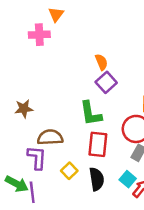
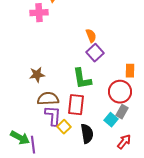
brown star: (24, 109) -> (37, 75), moved
red rectangle: (98, 144) -> (76, 105), moved
purple L-shape: (37, 158) -> (53, 116), moved
cyan square: (128, 179) -> (111, 120), moved

